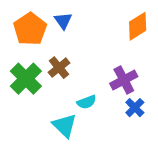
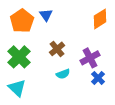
brown cross: (59, 68) -> (57, 49), moved
cyan triangle: (65, 125) -> (17, 88), moved

